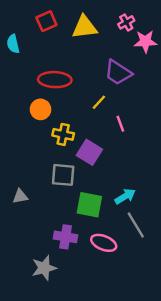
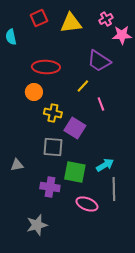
gray line: (136, 225) -> (114, 189), turned 30
purple cross: (66, 237) -> (50, 187), moved

